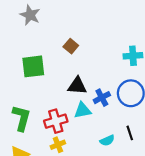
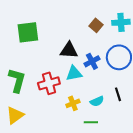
brown square: (71, 46) -> (96, 25), moved
yellow cross: (58, 145) -> (73, 103), moved

